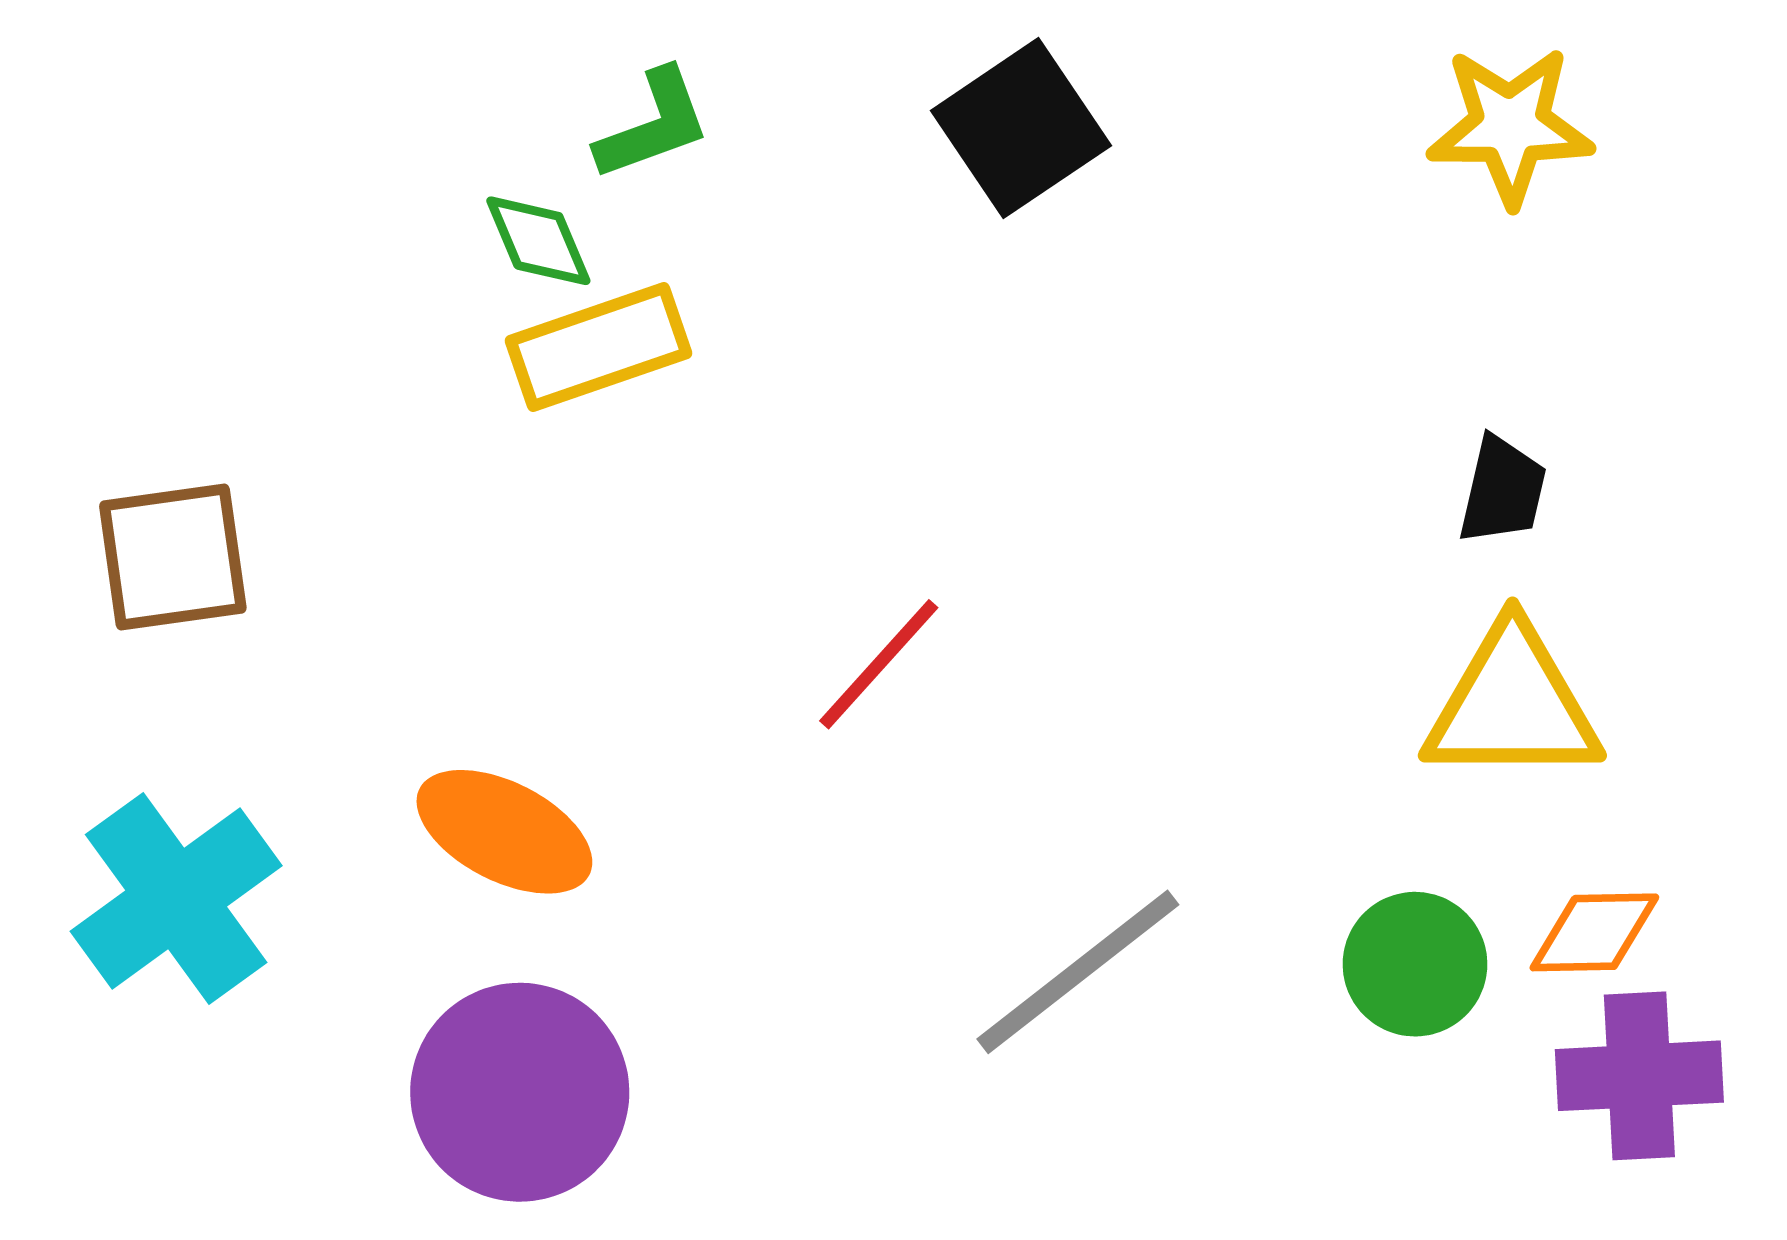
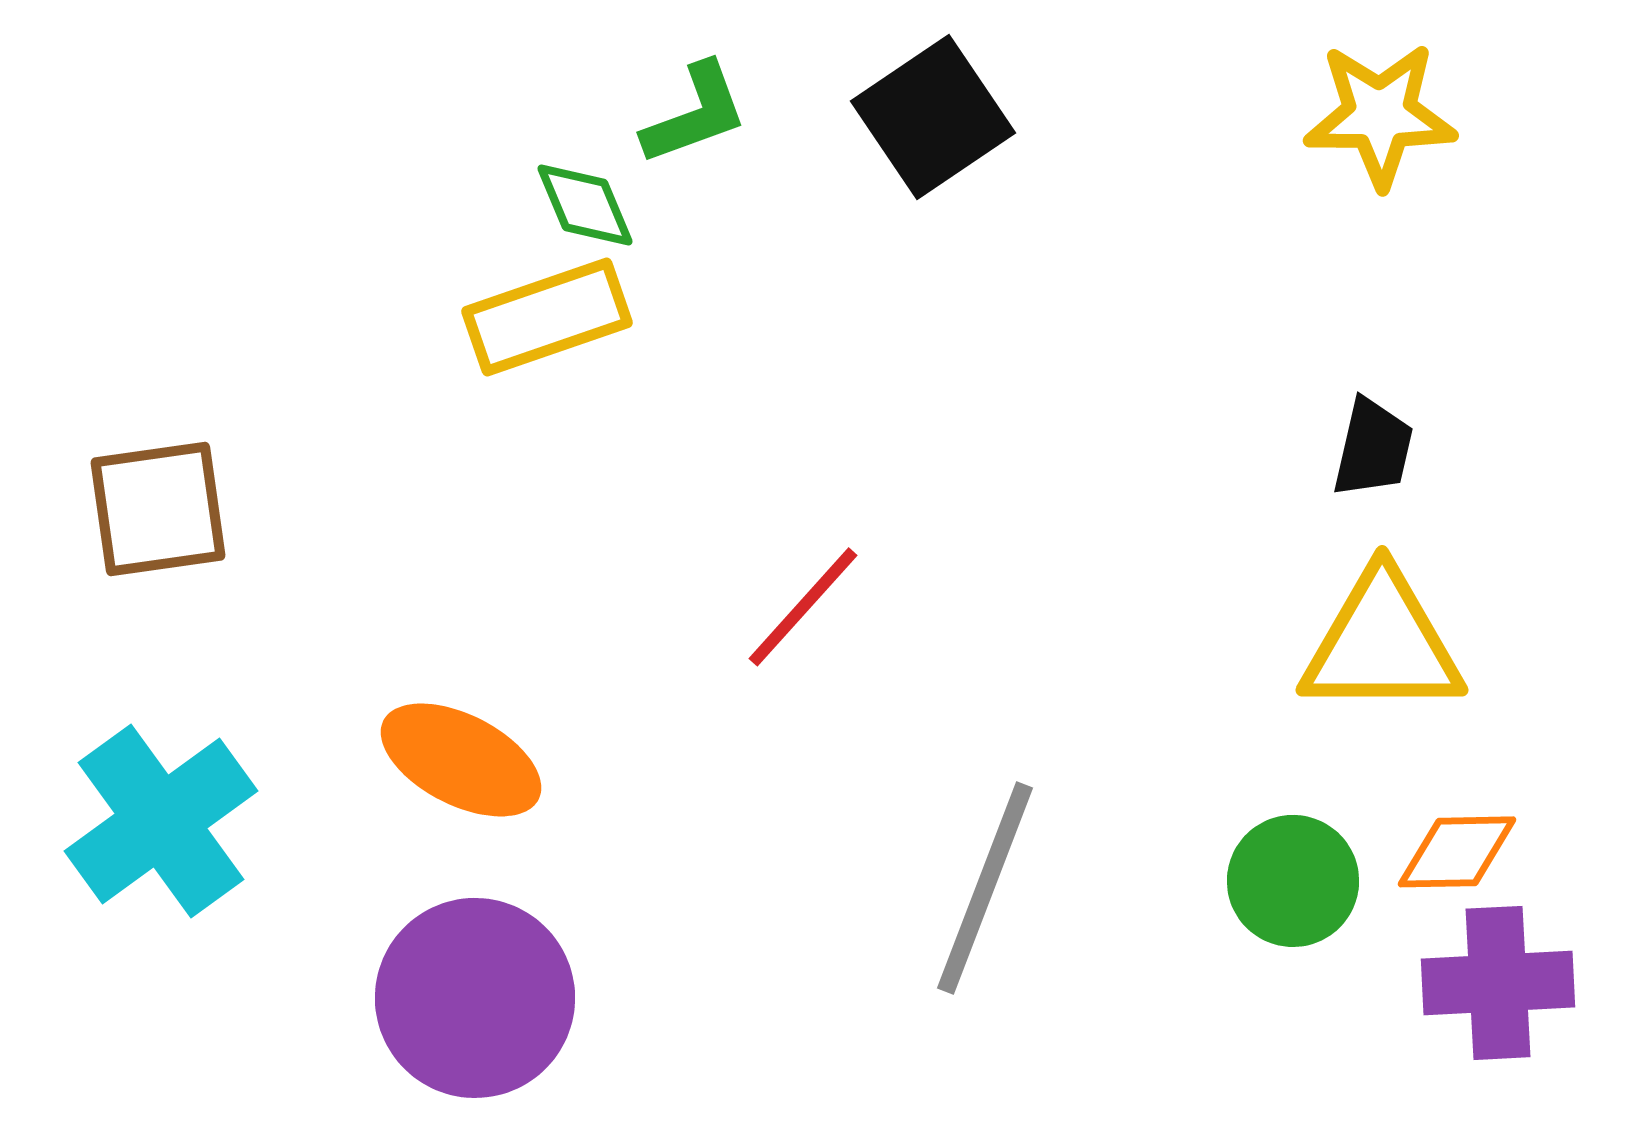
green L-shape: (653, 125) -> (695, 114), moved
green diamond: (538, 241) -> (585, 205), moved
gray line: (1078, 972) -> (985, 888), turned -31

